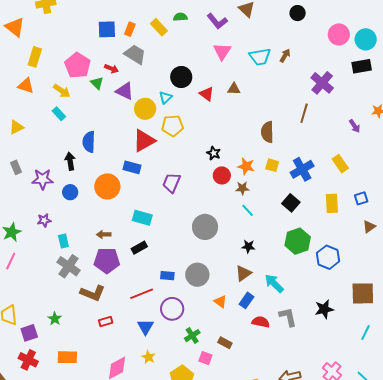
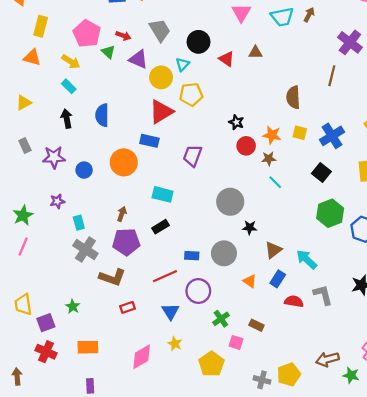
gray trapezoid: (135, 54) -> (160, 30), moved, turned 30
black arrow: (70, 161) -> (67, 119), moved
brown arrow: (104, 234) -> (122, 214), turned 112
black star: (248, 246) -> (250, 227), moved

